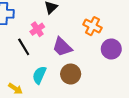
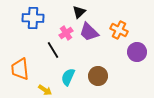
purple trapezoid: (62, 47) -> (89, 32), moved

